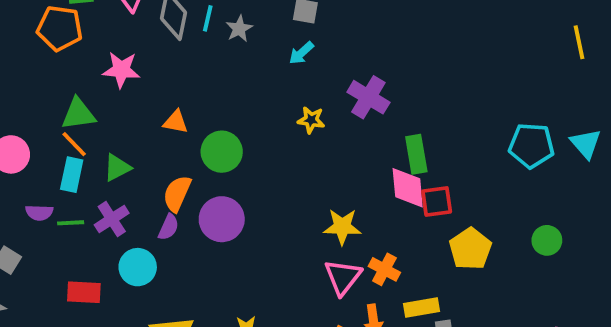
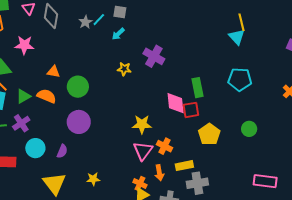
cyan line: (208, 18) -> (99, 20), moved, turned 32
yellow line: (579, 42) -> (241, 22), moved
cyan triangle: (586, 144) -> (237, 37), moved
green rectangle: (416, 154) -> (198, 88), moved
orange semicircle: (177, 194) -> (47, 96), moved, turned 90
purple semicircle: (168, 227) -> (62, 151), moved

